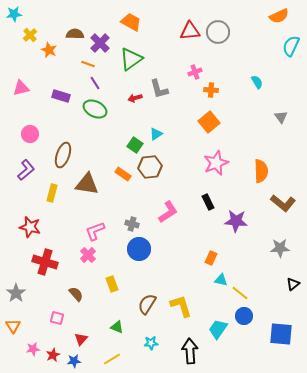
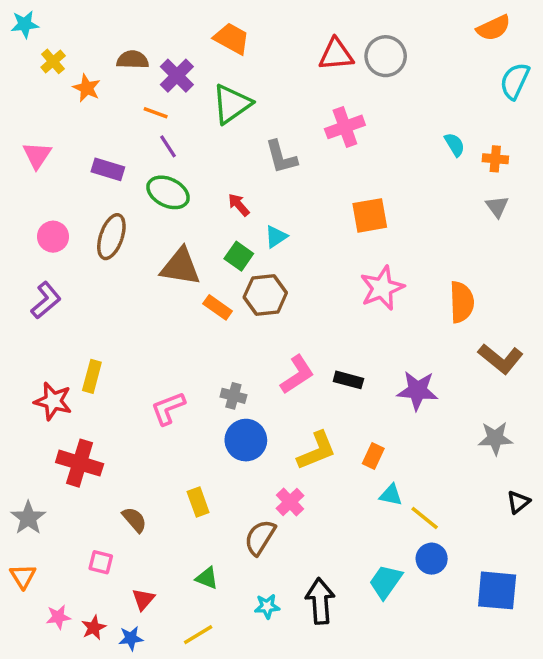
pink cross: (195, 72) -> (345, 127), size x1.5
pink triangle: (21, 88) -> (37, 155), turned -42
orange cross: (211, 90) -> (495, 159), moved
red arrow: (135, 98) -> (239, 205), moved, turned 64
orange square: (209, 122) -> (370, 215), turned 30
brown ellipse: (63, 155) -> (111, 237), moved
brown triangle: (87, 184) -> (180, 267), moved
yellow rectangle: (52, 193) -> (92, 376), moved
black rectangle: (208, 202) -> (348, 380), moved, turned -49
pink cross: (88, 255) -> (290, 502), moved
yellow L-shape: (181, 306) -> (317, 451), moved, turned 85
black arrow: (190, 351) -> (320, 601), moved

